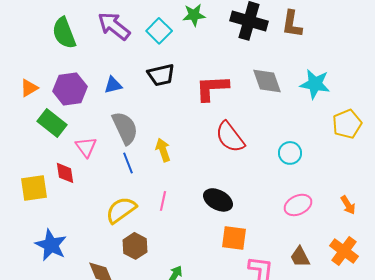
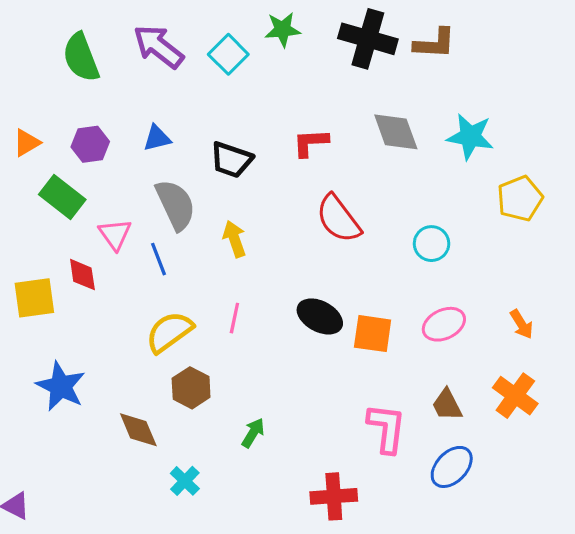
brown L-shape: (292, 24) -> (435, 43), turned -96
black trapezoid: (161, 75) -> (231, 160), moved, turned 32
red L-shape: (212, 88) -> (311, 143), size x0.7
purple hexagon: (70, 89) -> (90, 144), size x0.7
blue line: (128, 163) -> (158, 259), moved
orange square: (234, 238) -> (373, 334), moved

